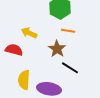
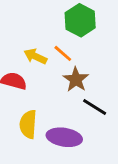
orange line: (68, 31) -> (63, 53), moved, turned 32

